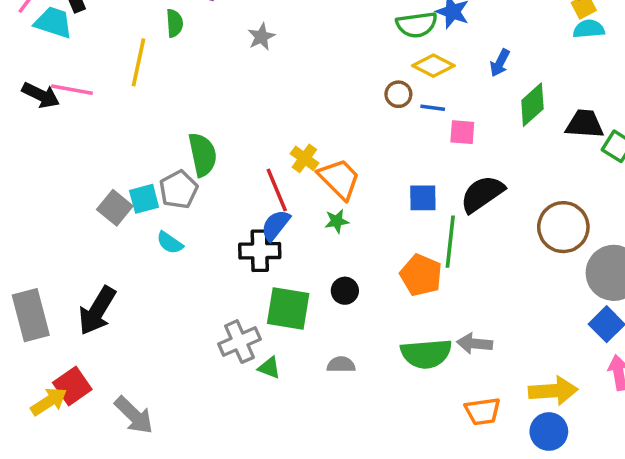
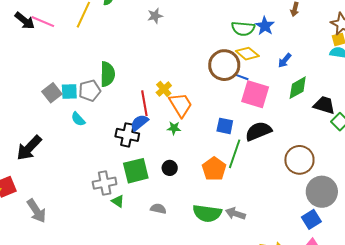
brown circle: (398, 94) -> (224, 65), size x2.0
pink square: (462, 132) -> (255, 94), size x1.8
green square: (288, 309) -> (136, 171), turned -36

